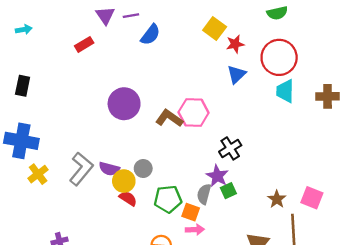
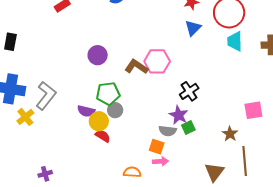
purple circle: (124, 104) -> (98, 55), size x0.7
gray L-shape: (81, 169) -> (46, 96), moved
gray semicircle: (204, 194) -> (168, 131), turned -96
pink square: (312, 198) -> (253, 110), moved, turned -30
green pentagon: (168, 199) -> (108, 94), moved

